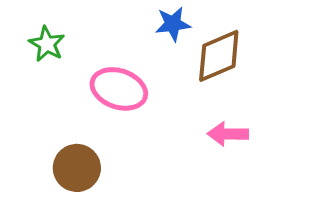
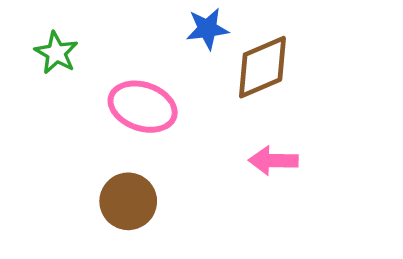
brown circle: (77, 168) -> (128, 201), moved

